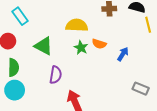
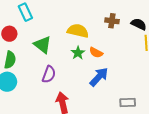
blue arrow: (123, 54) -> (99, 77), moved, size x1.5
gray rectangle: (141, 89) -> (128, 103), turned -35

